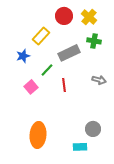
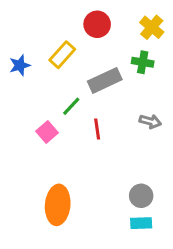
yellow cross: (89, 17) -> (152, 27), moved
blue star: (23, 56) -> (20, 65), moved
cyan rectangle: (80, 147) -> (141, 223), moved

